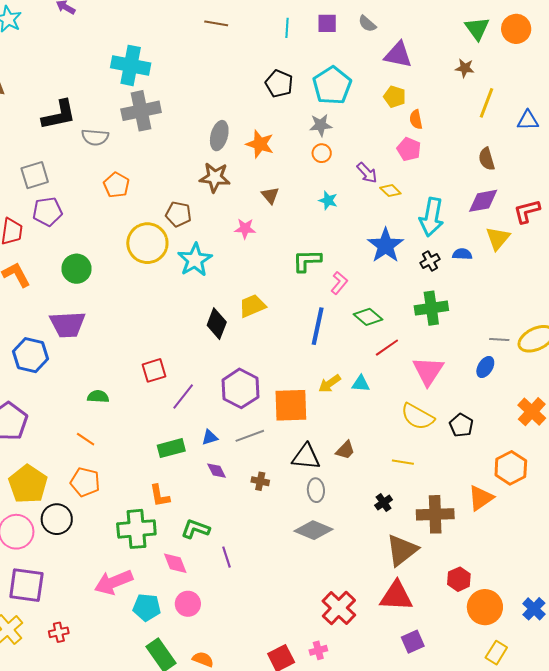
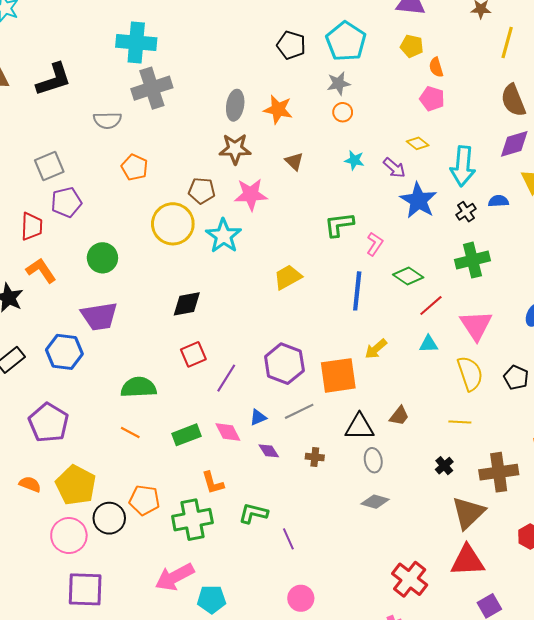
black L-shape: (59, 115) -> (54, 79), moved
brown semicircle: (487, 159) -> (513, 100), size x1.4
purple arrow: (367, 173) -> (394, 168), moved
pink star: (245, 229) -> (251, 194), moved, size x1.5
black diamond: (217, 324) -> (187, 304), moved, turned 64
cyan triangle: (361, 384) -> (428, 344), moved
green semicircle: (98, 396) -> (139, 387), size x1.6
yellow semicircle: (418, 417) -> (470, 373), turned -132
green rectangle: (171, 448) -> (187, 435), moved
orange pentagon: (85, 482) -> (144, 500), moved
gray diamond: (314, 530) -> (375, 502), size x0.7
pink diamond: (175, 563) -> (228, 432), moved
pink circle: (188, 604) -> (301, 598), moved

